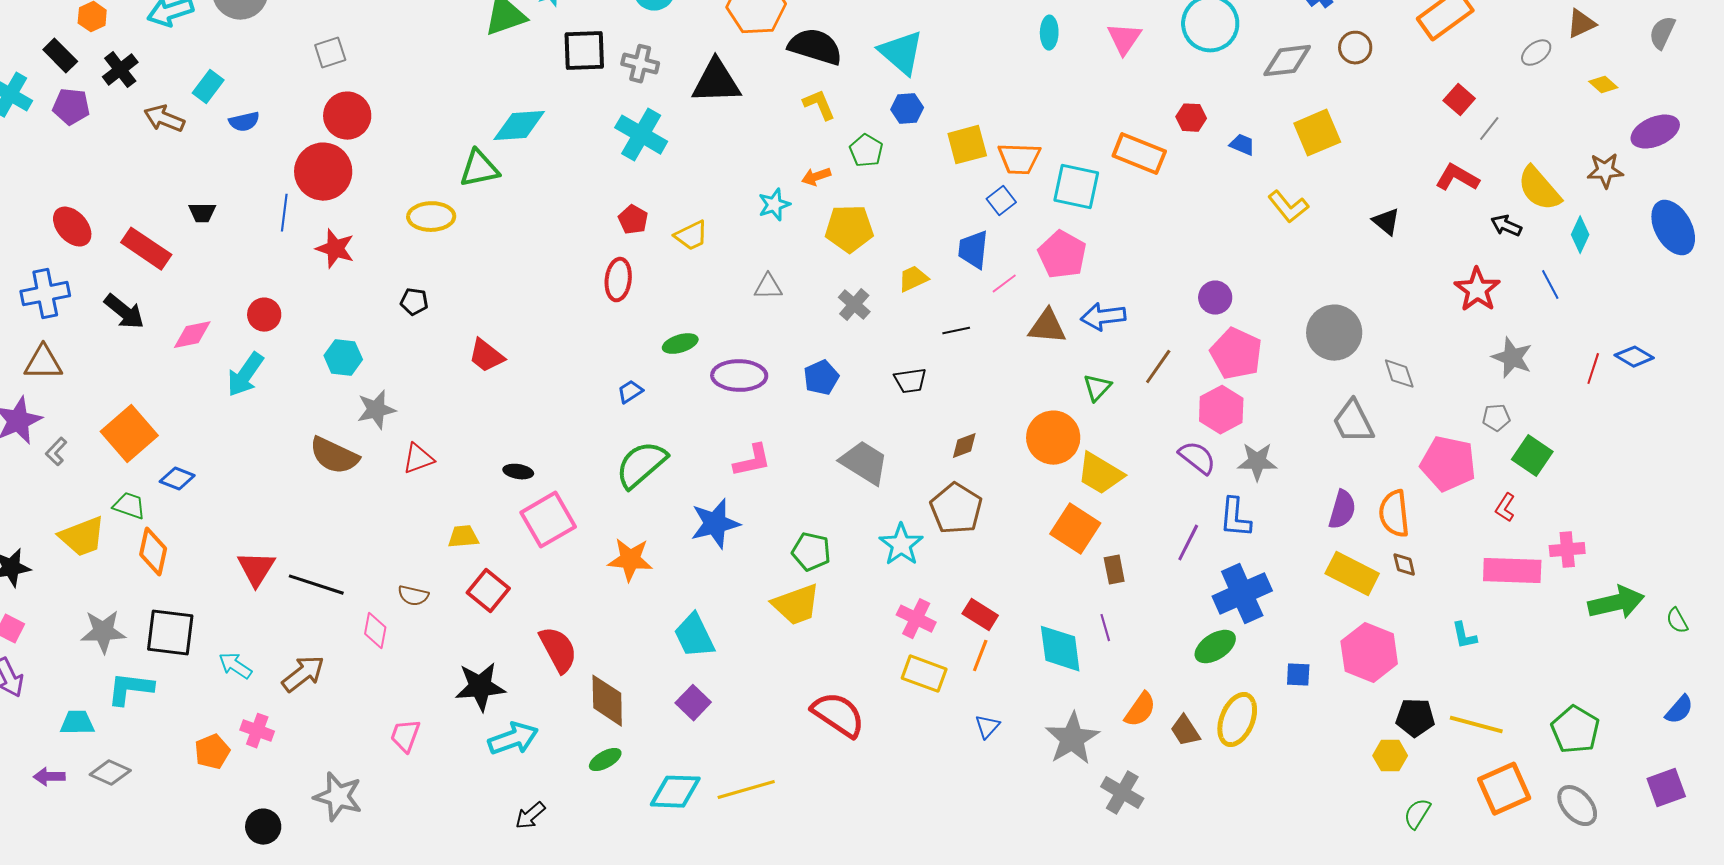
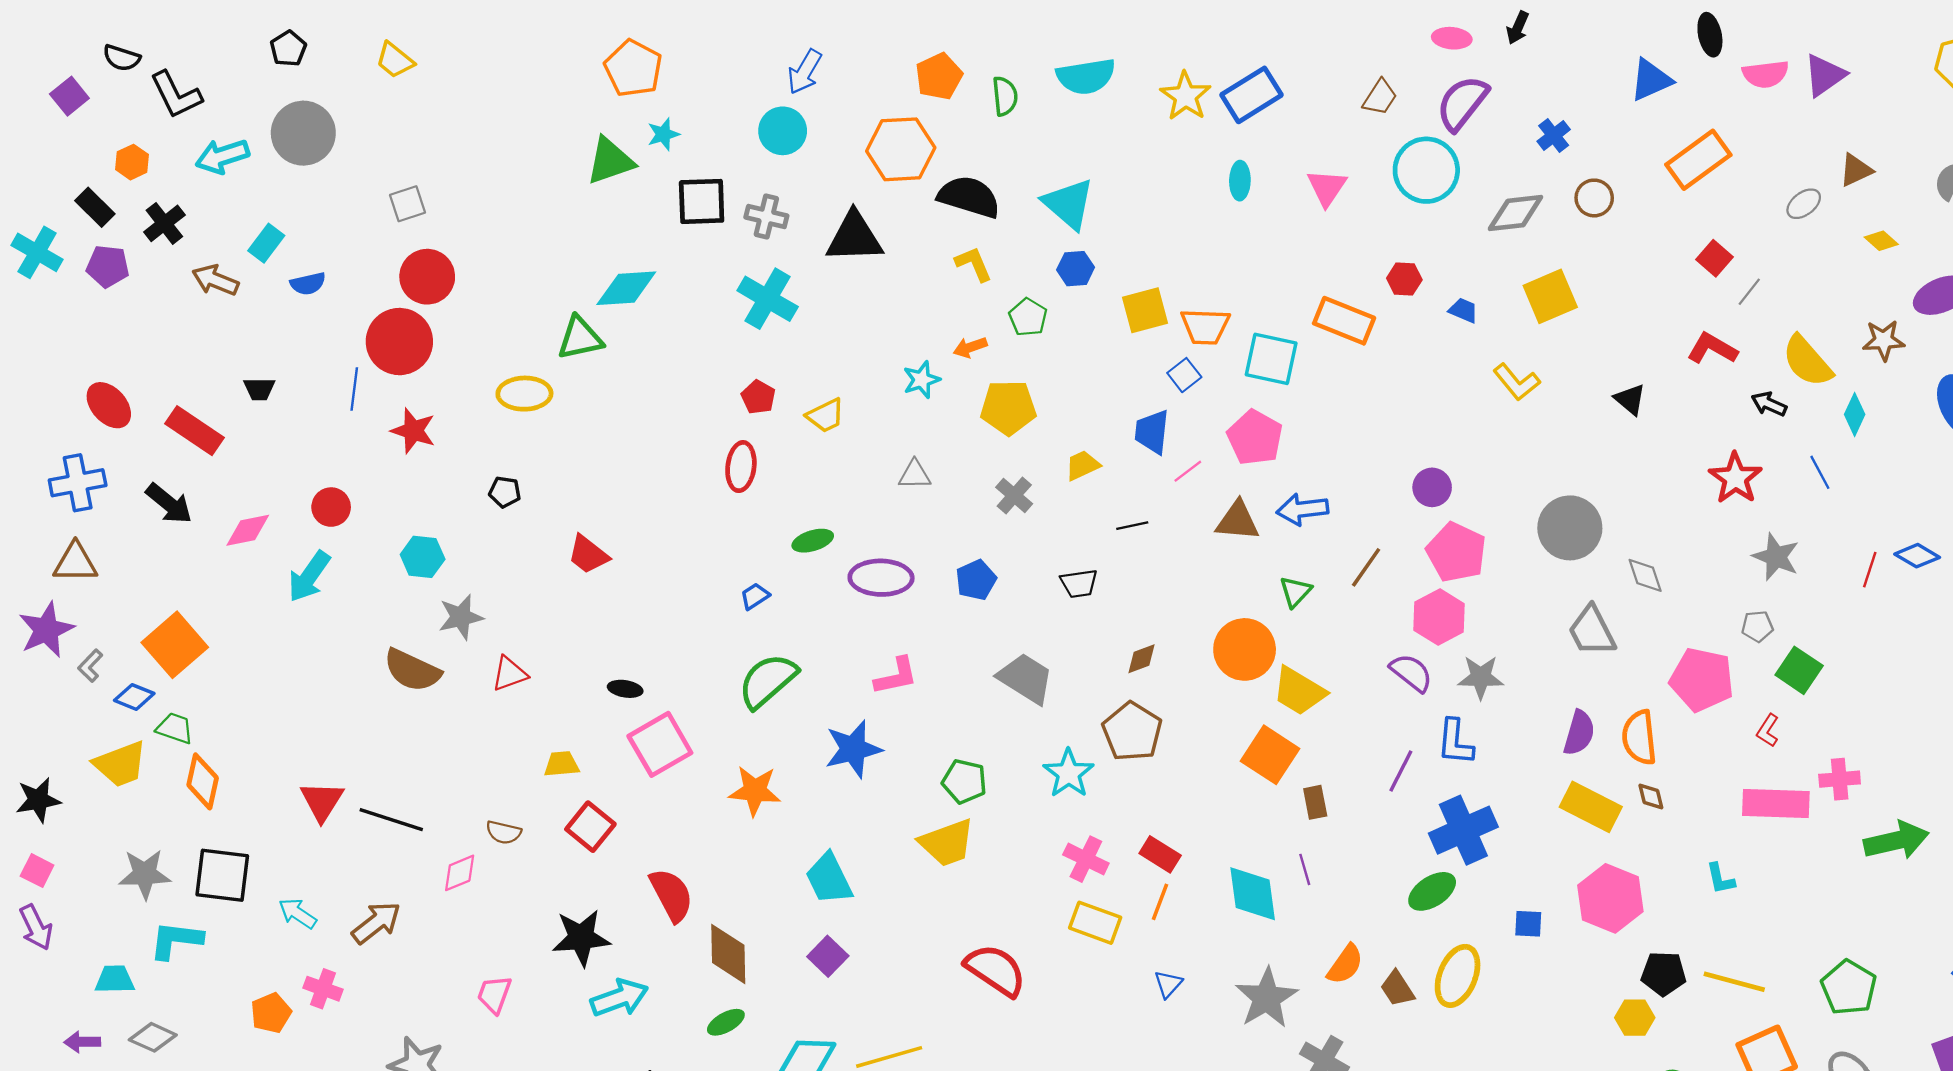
blue diamond: (177, 479) -> (134, 697), moved
pink diamond: (375, 631) -> (460, 873), turned 57

